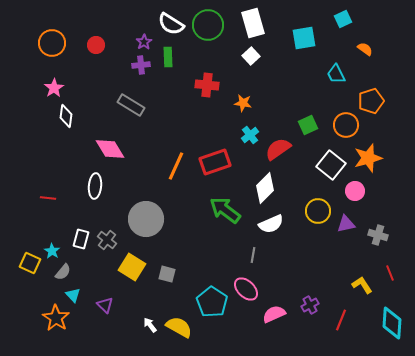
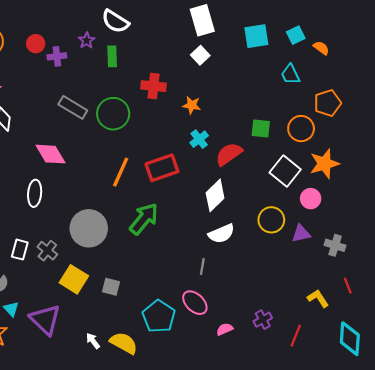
cyan square: (343, 19) -> (296, 35), moved
green circle: (208, 25) -> (113, 114), moved
purple cross: (141, 65) -> (57, 56), moved
green square: (308, 125) -> (261, 129), turned 30
green arrow: (225, 210) -> (144, 219), moved, turned 92
purple triangle: (105, 305) -> (45, 320), size x1.8
pink semicircle: (274, 314) -> (225, 329), size x0.7

